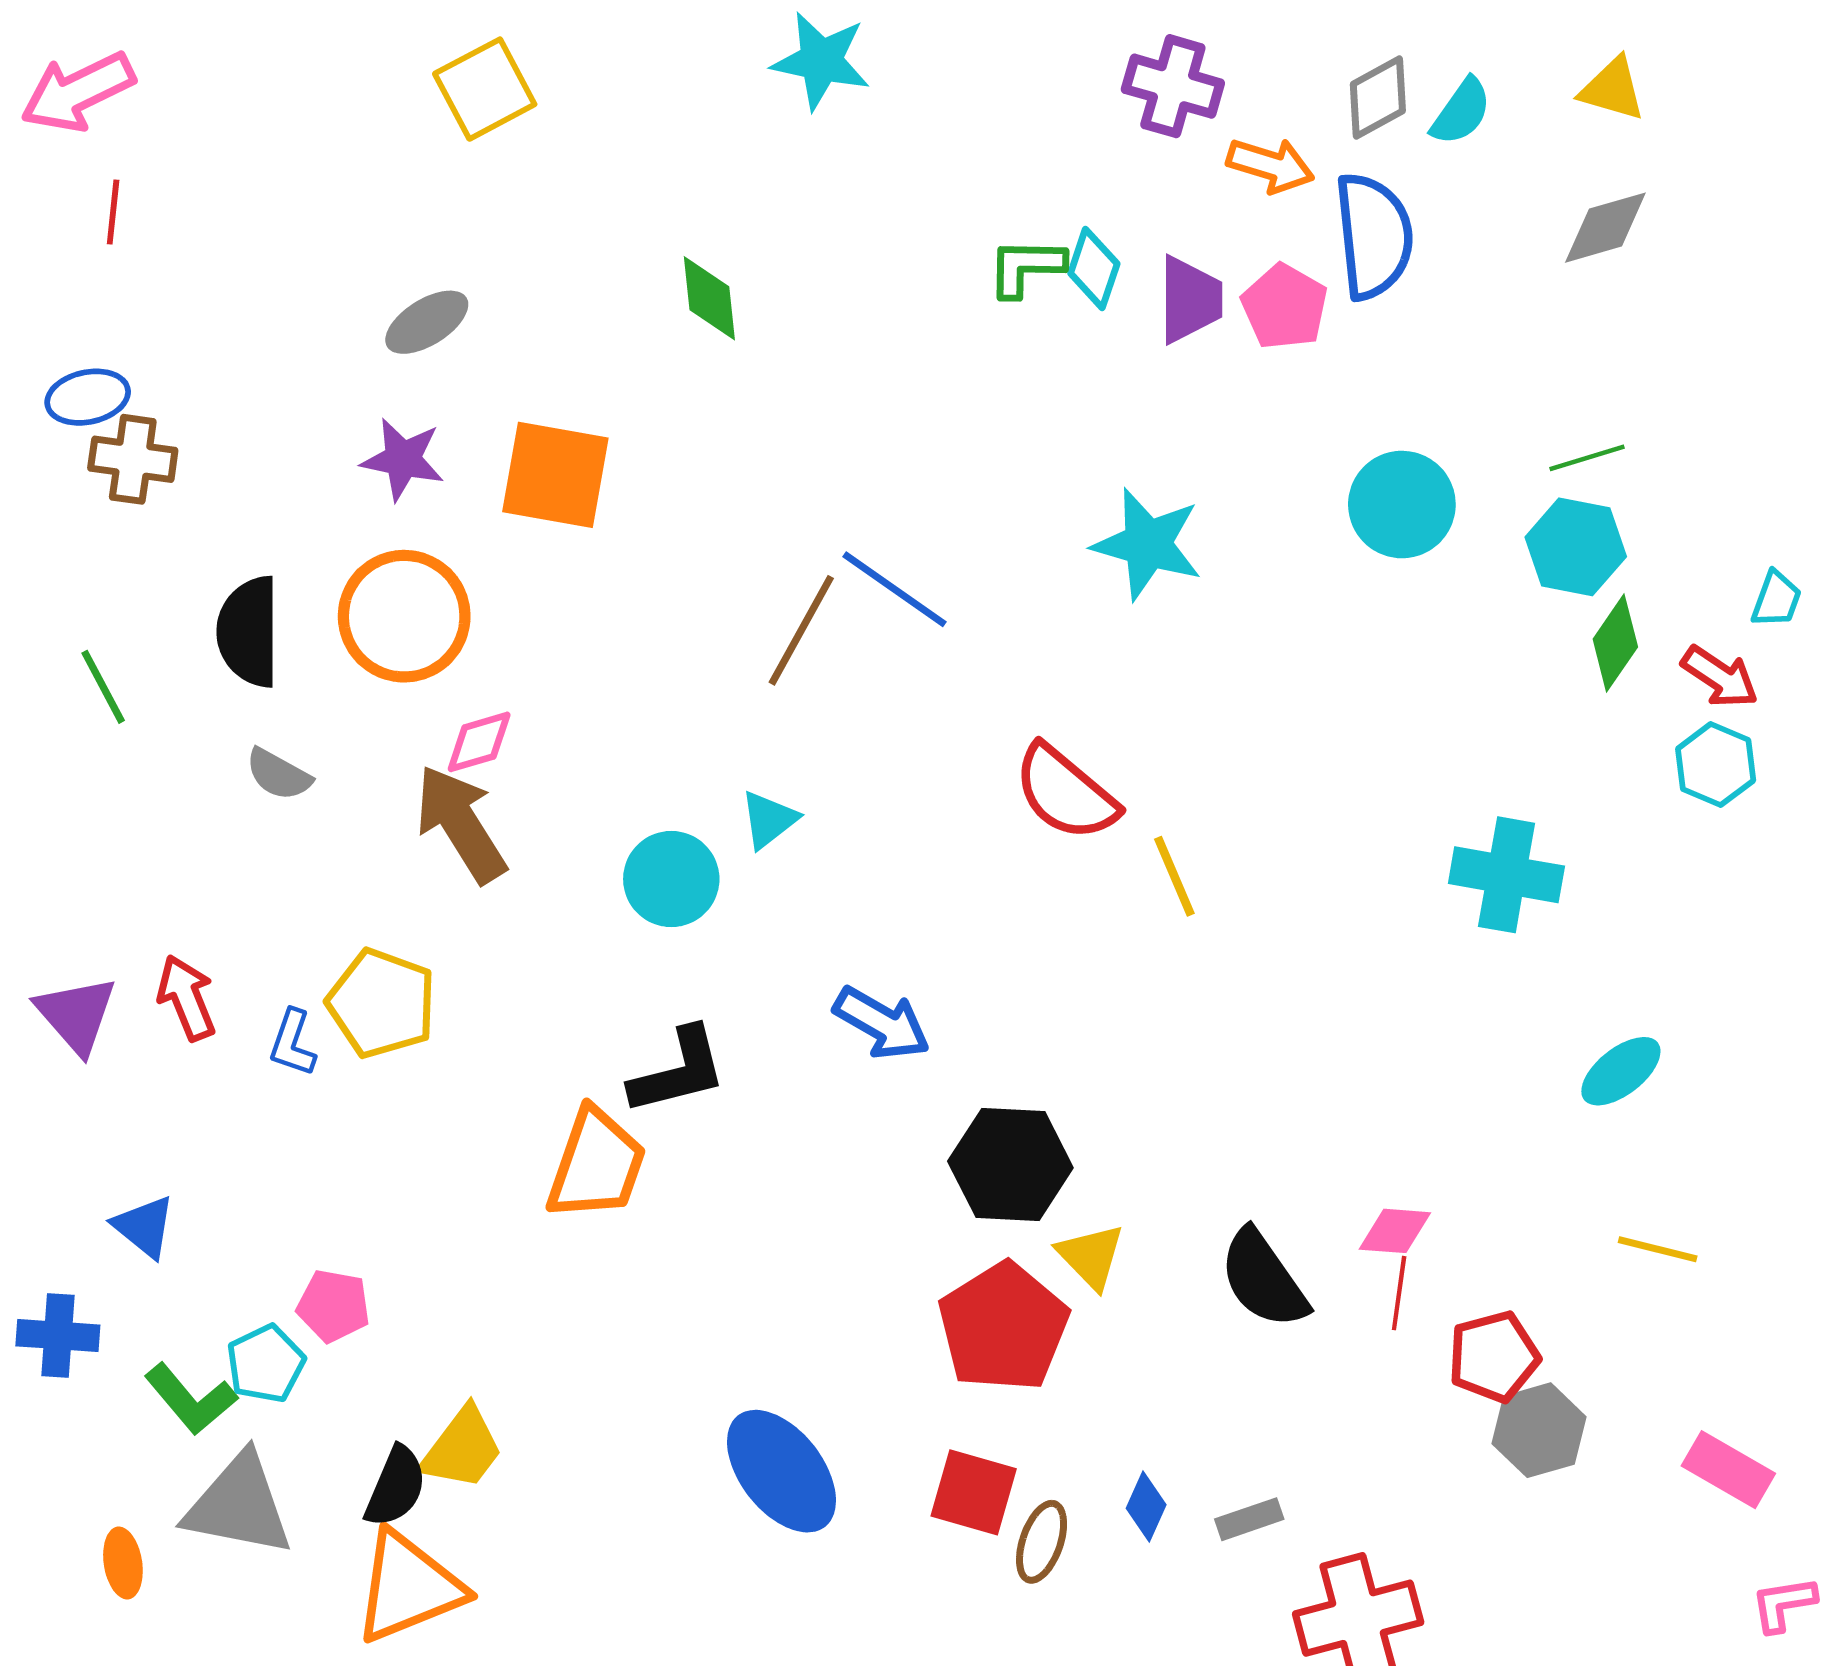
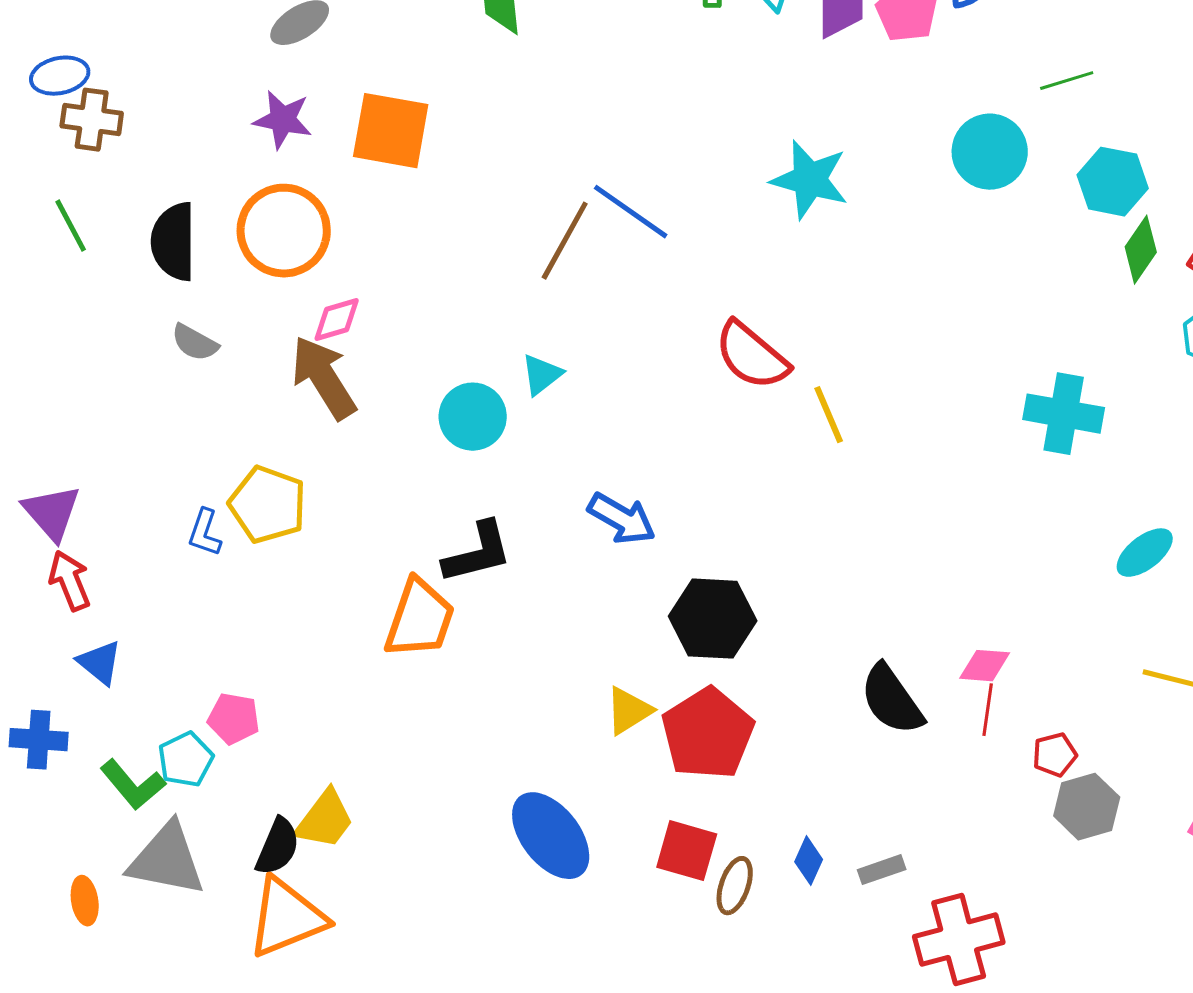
green line: (1587, 458) -> (1067, 81), moved
green line: (103, 687) -> (71, 226), moved
red arrow: (187, 998) -> (70, 581), moved
yellow triangle: (1091, 1256) -> (629, 711), moved, turned 42
red pentagon: (1494, 1357) -> (1055, 755), size x0.7

